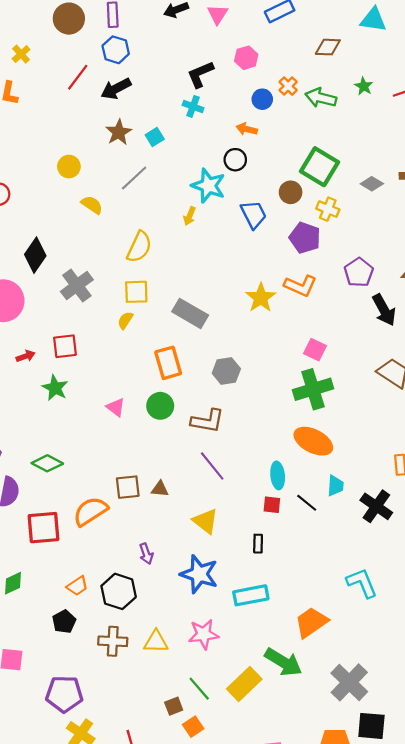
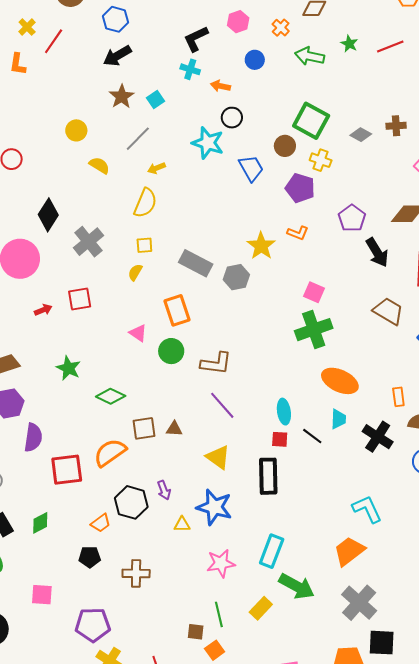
red line: (78, 77) -> (54, 41), moved
orange cross: (288, 86) -> (281, 28), moved
orange arrow: (247, 129) -> (220, 86), moved
yellow arrow: (190, 216) -> (156, 168), moved, turned 48
orange L-shape: (300, 286) -> (298, 233), size x0.7
yellow square: (136, 292) -> (144, 245), size x0.7
gray hexagon: (226, 371) -> (236, 277), moved
green star: (55, 388) -> (69, 368), moved
pink triangle: (116, 407) -> (138, 333), moved
orange ellipse: (313, 441) -> (340, 381), moved
green diamond: (47, 463) -> (111, 396), moved
black rectangle: (258, 544) -> (268, 476), size x2.0
black hexagon: (119, 591) -> (131, 502), moved
cyan rectangle: (251, 595) -> (272, 551), moved, turned -56
black pentagon: (64, 622) -> (90, 557), turned 30
orange trapezoid: (311, 622) -> (349, 551), moved
yellow triangle: (156, 642) -> (182, 524), moved, size x0.7
yellow rectangle: (244, 684) -> (261, 608), size x0.7
green line: (199, 689) -> (219, 614), turned 30
brown square: (174, 706) -> (196, 632), turned 30

